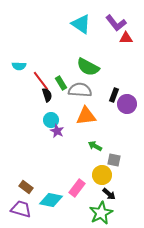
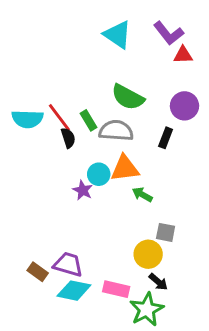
cyan semicircle: (19, 66) -> (27, 119), moved, size x1.5
purple circle: (127, 104) -> (184, 106), moved
cyan circle: (51, 120) -> (99, 174), moved
green arrow: (95, 146) -> (142, 195), moved
pink rectangle: (77, 188) -> (116, 289), moved, turned 66
purple trapezoid: (21, 209) -> (68, 264), moved

